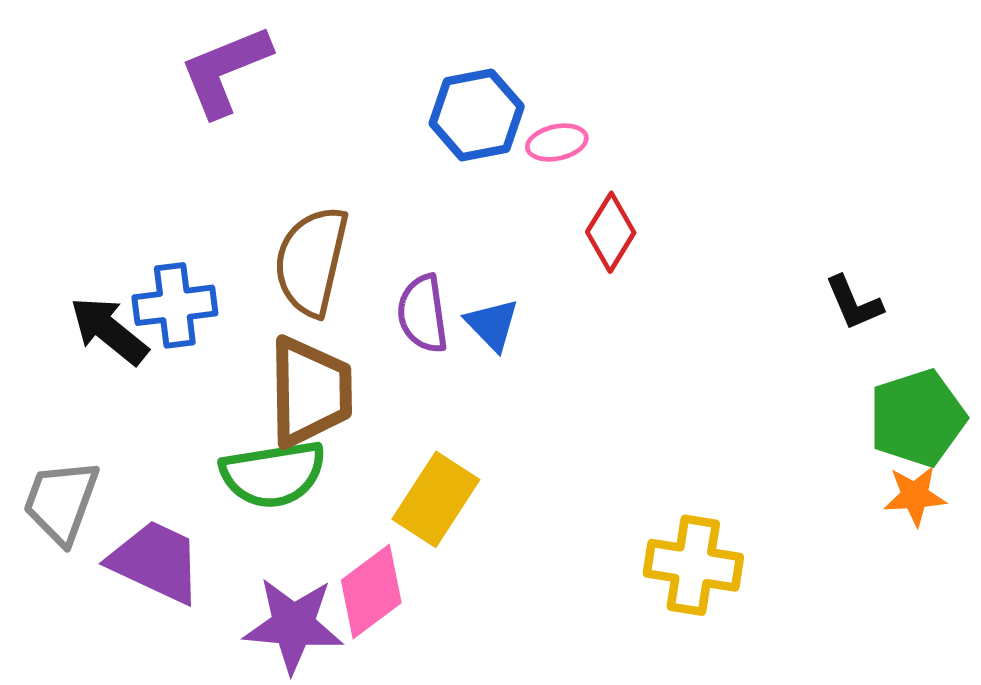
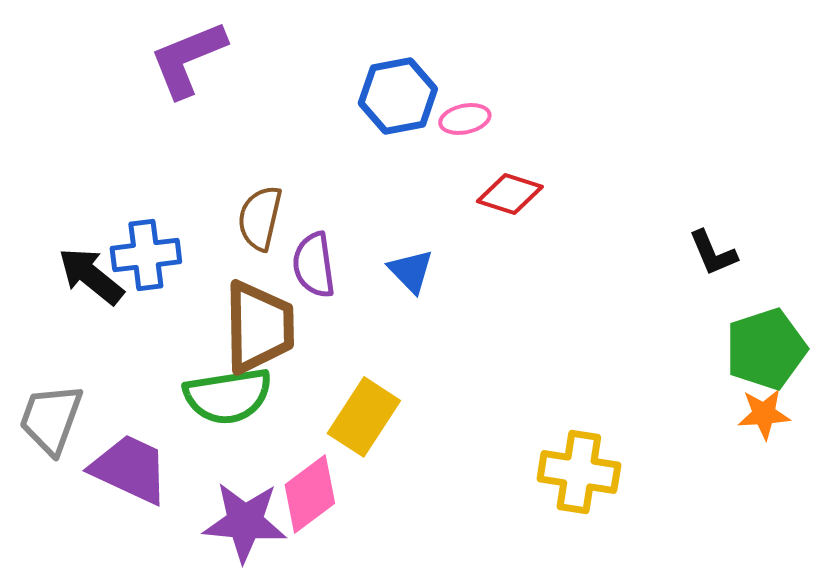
red diamond: (611, 232) -> (510, 194), turned 76
brown semicircle: (311, 261) -> (260, 218), size x0.7
purple semicircle: (423, 314) -> (314, 265), moved

